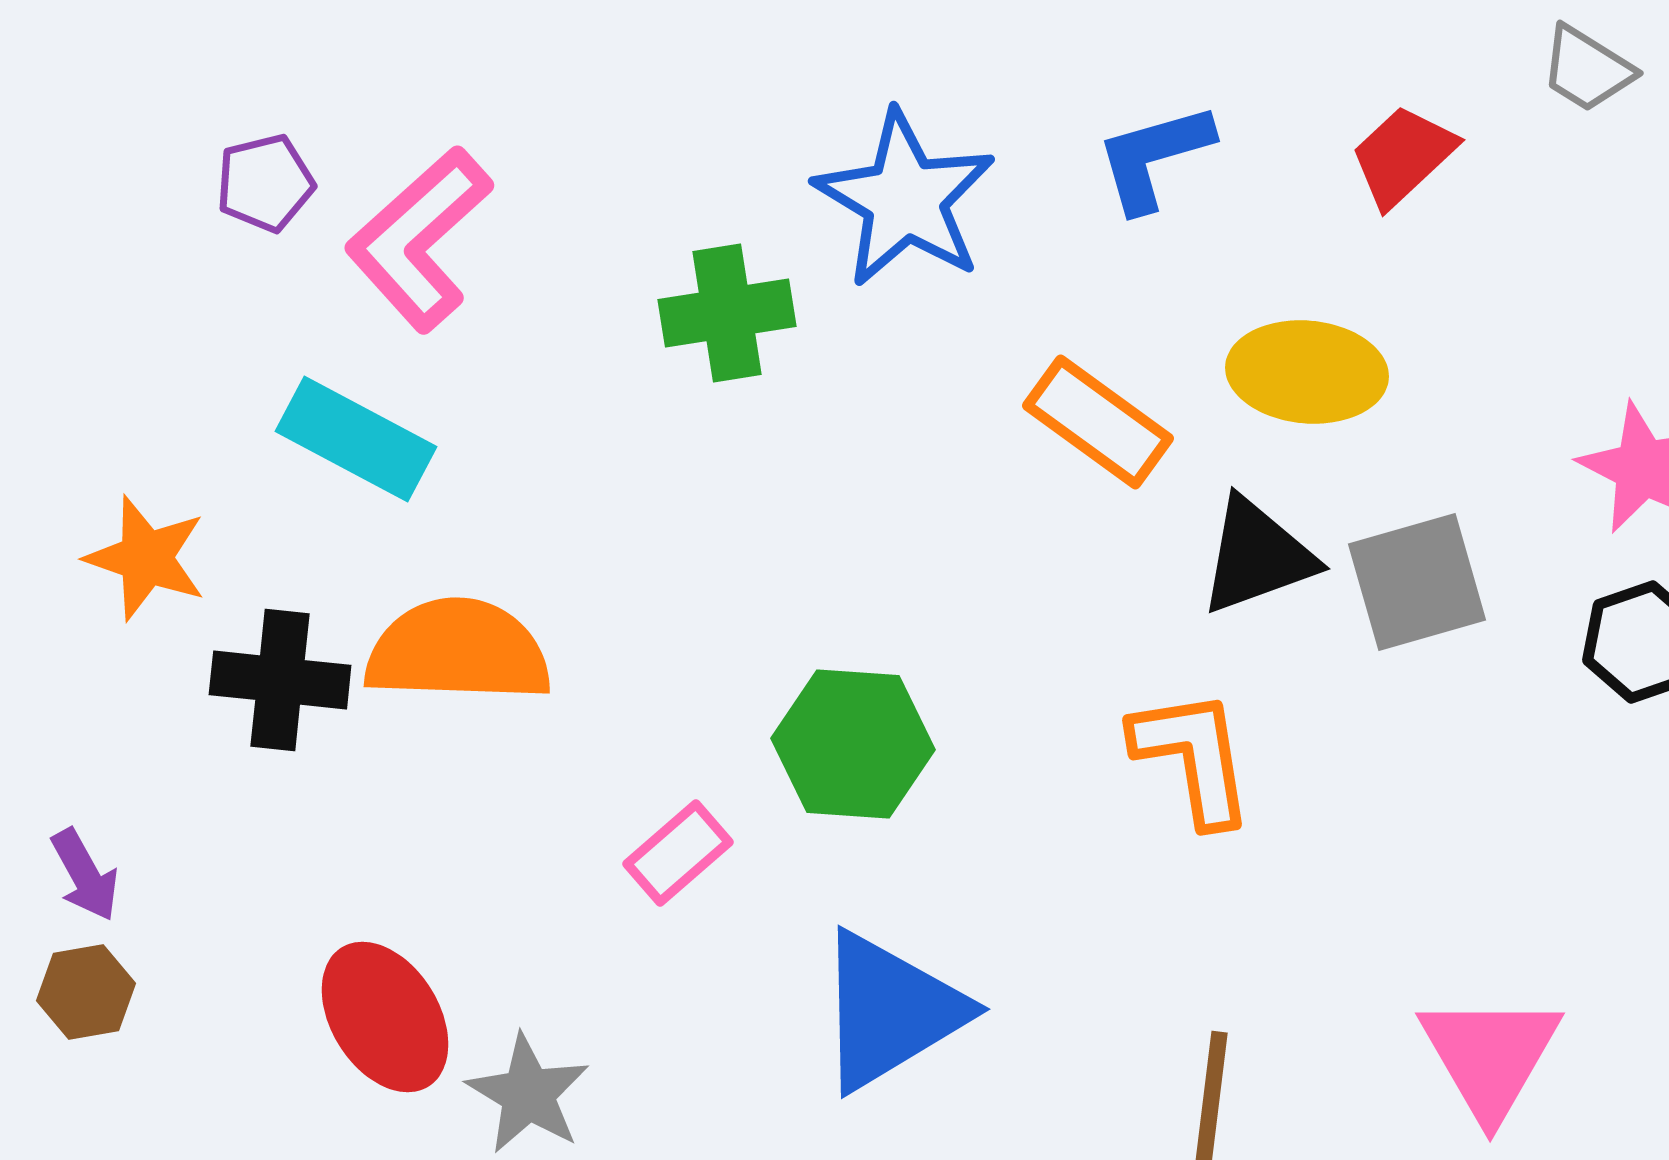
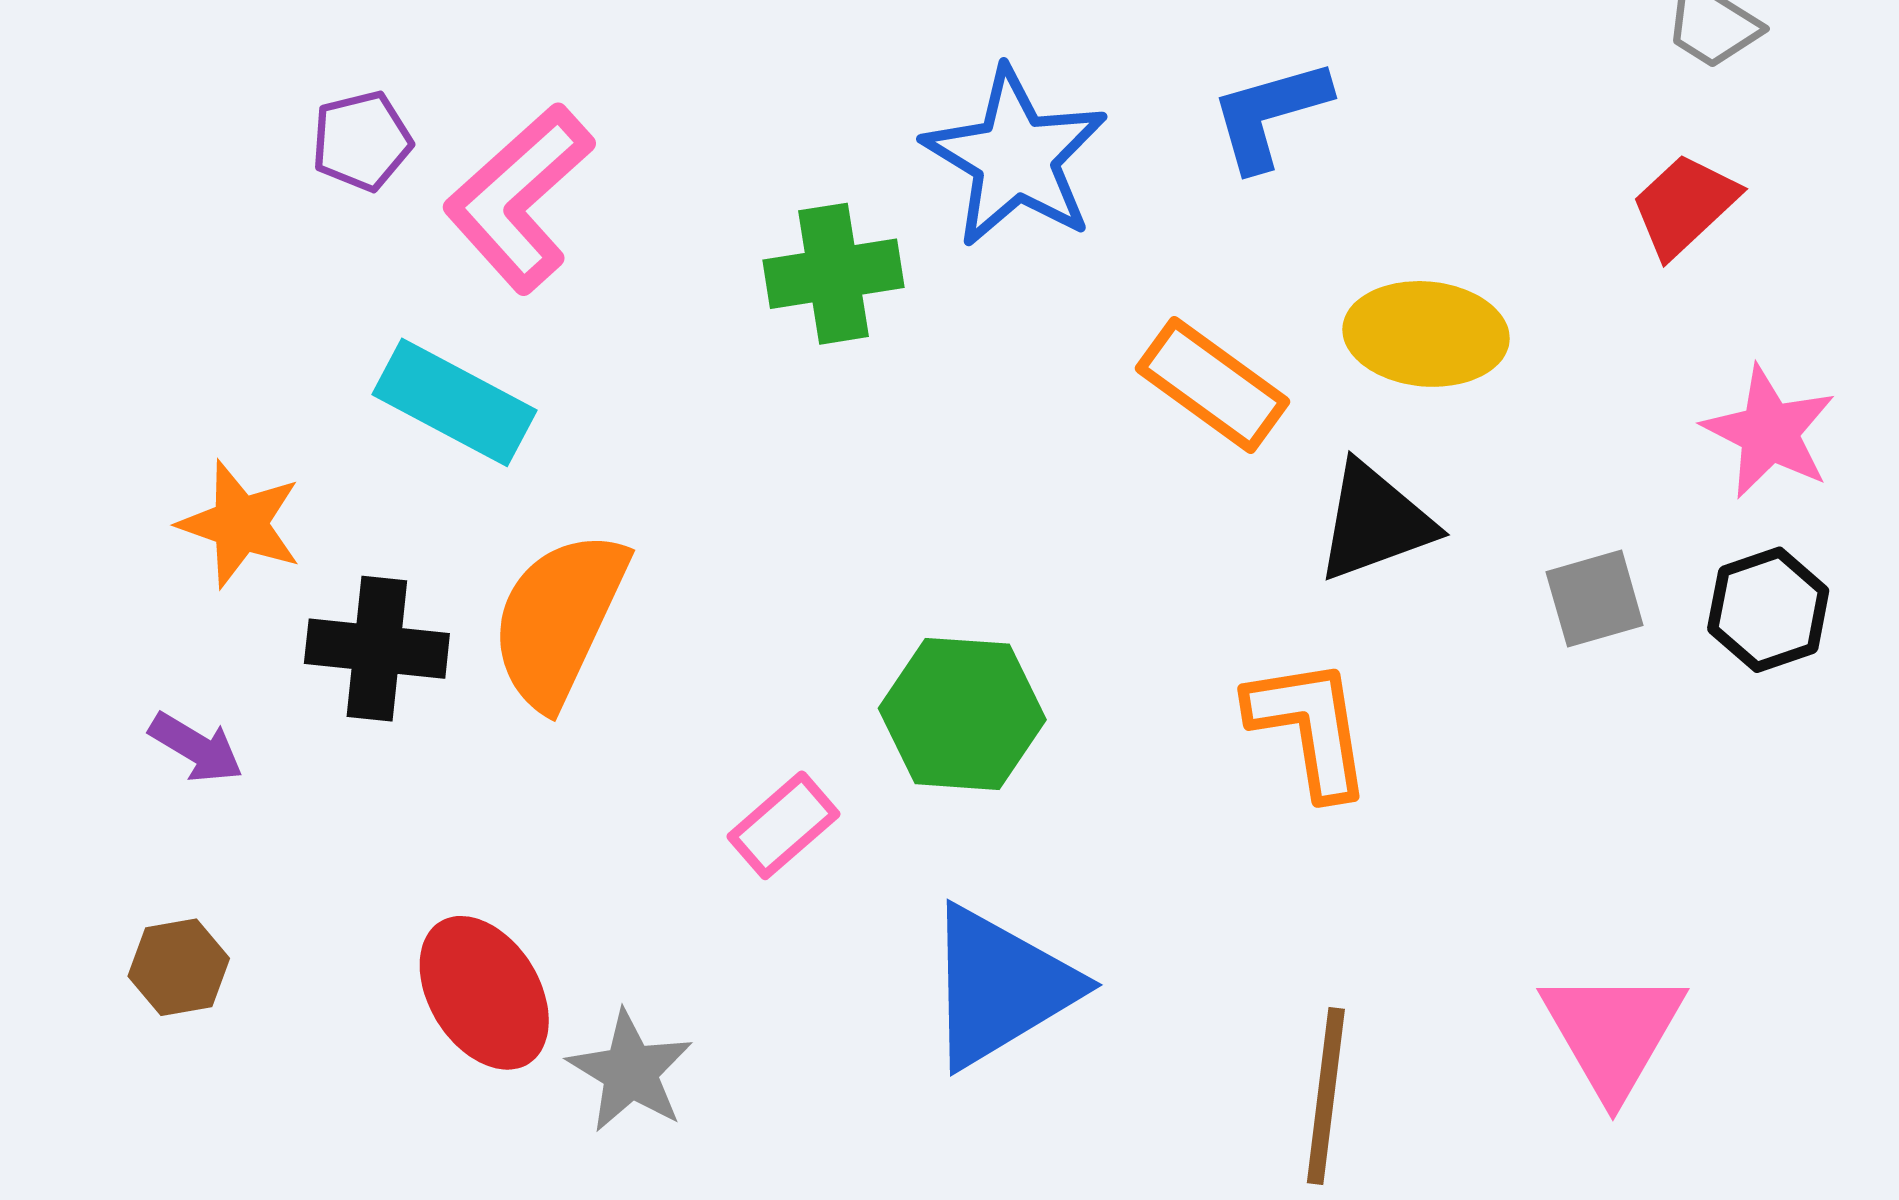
red trapezoid: (1403, 156) -> (1684, 205), moved
gray square: (1417, 582) -> (1595, 599), moved, size x0.7
orange semicircle: (458, 651) -> (559, 619), turned -67
purple arrow: (85, 875) -> (196, 748), moved, turned -30

